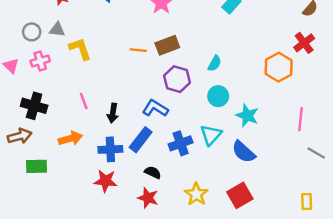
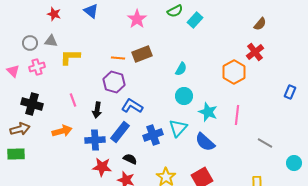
yellow L-shape: (80, 49) -> (70, 57), turned -70
purple hexagon: (177, 79) -> (114, 82), moved
pink line: (300, 119) -> (237, 115), moved
green rectangle: (37, 166) -> (16, 154), moved
red star: (106, 181) -> (102, 167), moved

